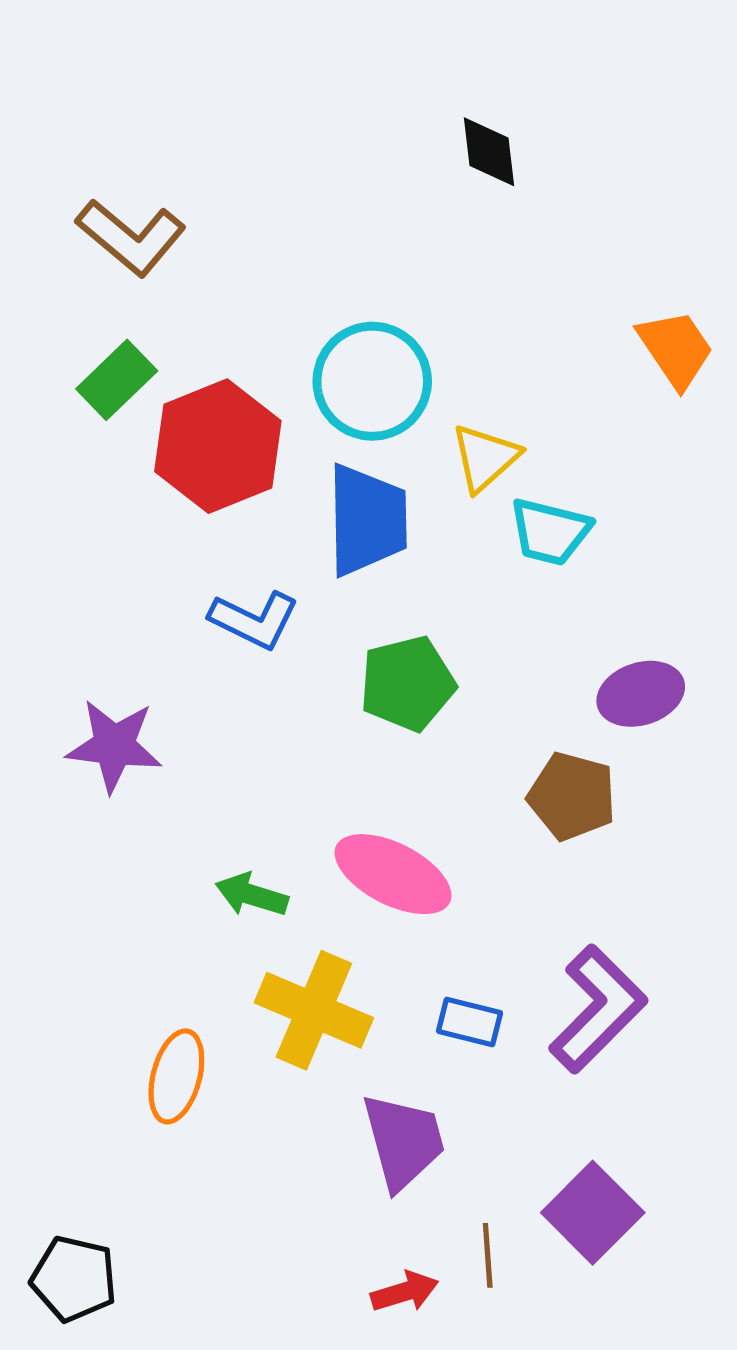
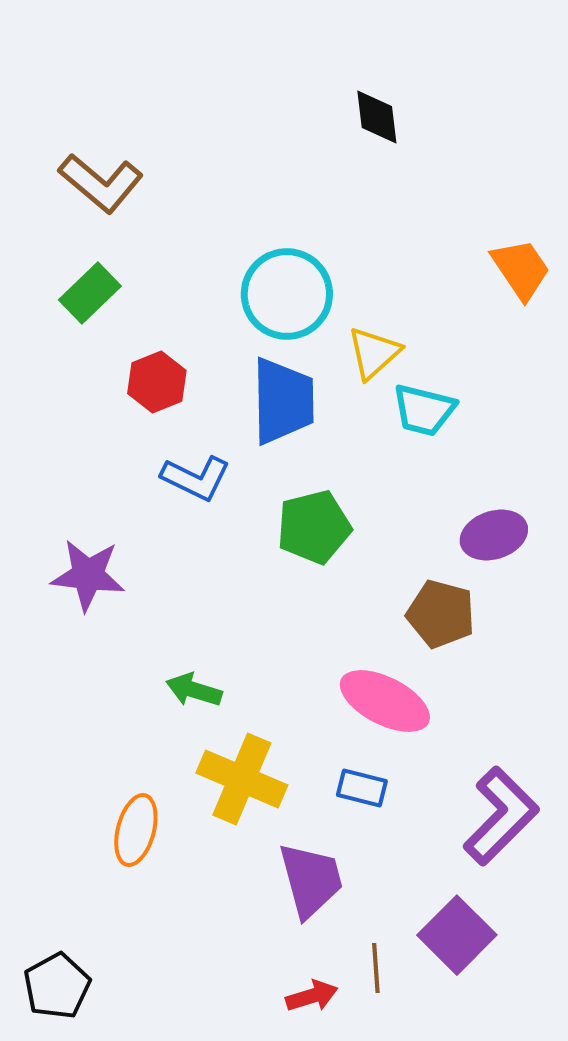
red hexagon: (218, 446) -> (157, 382), moved, size x0.6
pink ellipse: (393, 874) -> (385, 701), moved
purple L-shape: (598, 1009) -> (501, 816), moved
black pentagon: (74, 1279) -> (57, 986), turned 30

